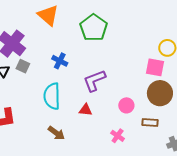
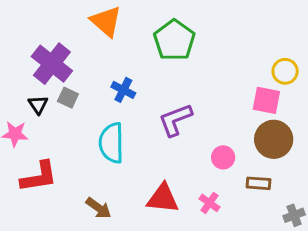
red triangle: (86, 110) -> (163, 198), moved, size x1.6
brown arrow: (56, 133) -> (98, 208), moved

